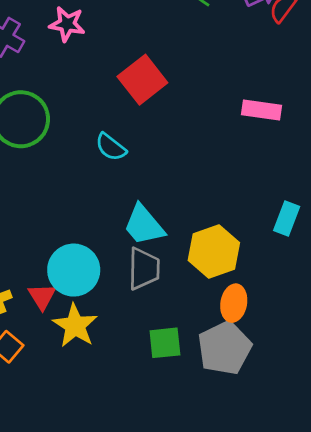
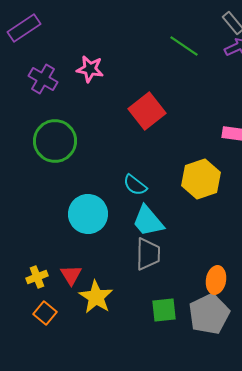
cyan semicircle: (111, 147) -> (135, 185), moved
yellow hexagon: (214, 252) -> (201, 179), moved
cyan circle: (74, 270) -> (88, 214), moved

